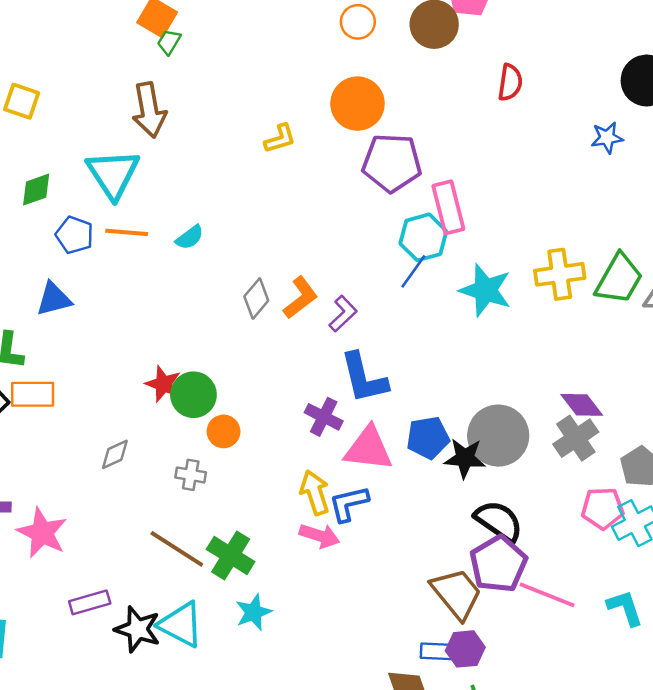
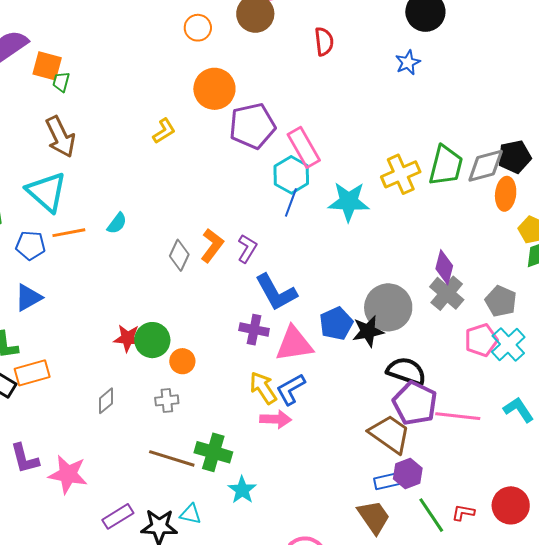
purple diamond: (582, 405) -> (444, 267), turned 68
cyan triangle: (181, 624) -> (191, 514), size x0.6

